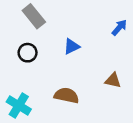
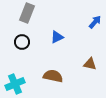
gray rectangle: (34, 16) -> (27, 13), turned 60
cyan cross: (19, 105) -> (15, 84), turned 36

